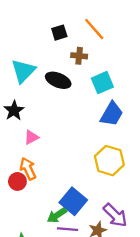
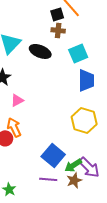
black square: (59, 33) -> (57, 14), moved
blue trapezoid: (112, 114) -> (86, 80), turned -30
green arrow: (57, 215) -> (73, 165), moved

